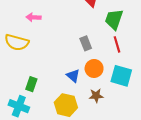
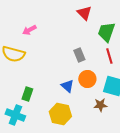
pink arrow: (33, 17) -> (29, 30), turned -32
brown star: (96, 96) -> (100, 105), moved

